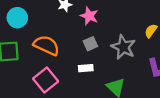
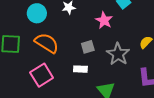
pink star: (89, 16) -> (104, 20), moved
cyan circle: (17, 18) -> (37, 13), moved

